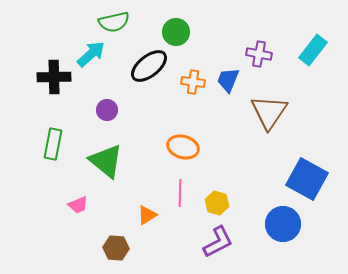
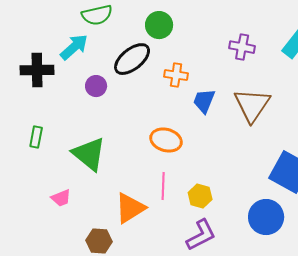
blue trapezoid: (228, 80) -> (204, 101), moved
purple circle: (107, 110) -> (96, 86), moved
green rectangle: (53, 144) -> (36, 137), size x0.7
orange triangle: (147, 215) -> (130, 208), size x1.6

